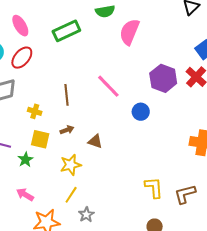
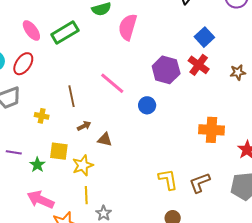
pink ellipse: (20, 26) -> (31, 30), moved
brown arrow: (67, 130) -> (84, 126), moved
yellow square: (40, 139) -> (59, 151), moved
pink arrow: (25, 195) -> (41, 200), size x1.5
yellow line: (71, 195) -> (86, 195), turned -30

